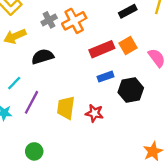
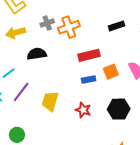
orange square: (128, 46) -> (111, 72), moved
black hexagon: (131, 90) -> (119, 109), moved
red star: (94, 113) -> (83, 110), moved

